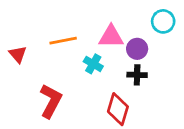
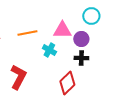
cyan circle: (163, 21) -> (91, 16), moved
red diamond: (118, 109) -> (67, 83), turned 30

